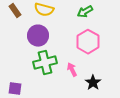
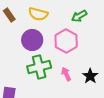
pink hexagon: (88, 42) -> (66, 41), moved
black star: (93, 83) -> (90, 76), moved

